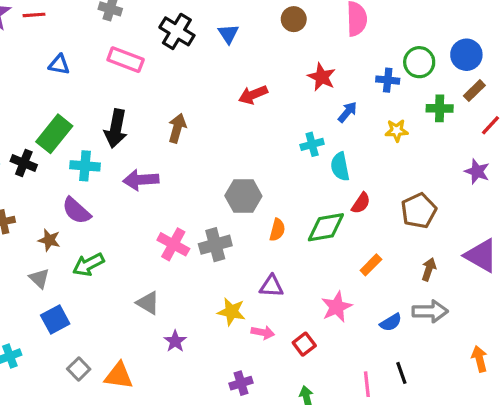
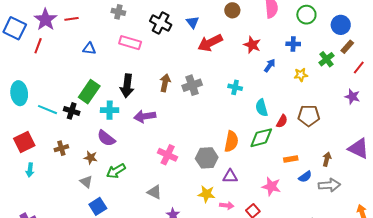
green circle: (419, 62) -> (306, 15), moved
red arrow: (253, 95) -> (210, 43), moved, size x1.4
green cross: (440, 108) -> (326, 59), turned -35
cyan cross: (312, 144) -> (235, 87), moved, turned 32
cyan semicircle: (340, 167) -> (262, 108), moved
gray hexagon: (243, 196) -> (207, 158), moved
brown pentagon: (419, 211) -> (309, 116), moved, turned 30
orange semicircle: (277, 230) -> (231, 141), size x1.5
gray cross: (215, 245) -> (192, 85), moved
orange rectangle: (371, 265) -> (291, 159), turned 40
pink star: (337, 307) -> (271, 186), turned -30
blue semicircle: (391, 322) -> (305, 177), moved

